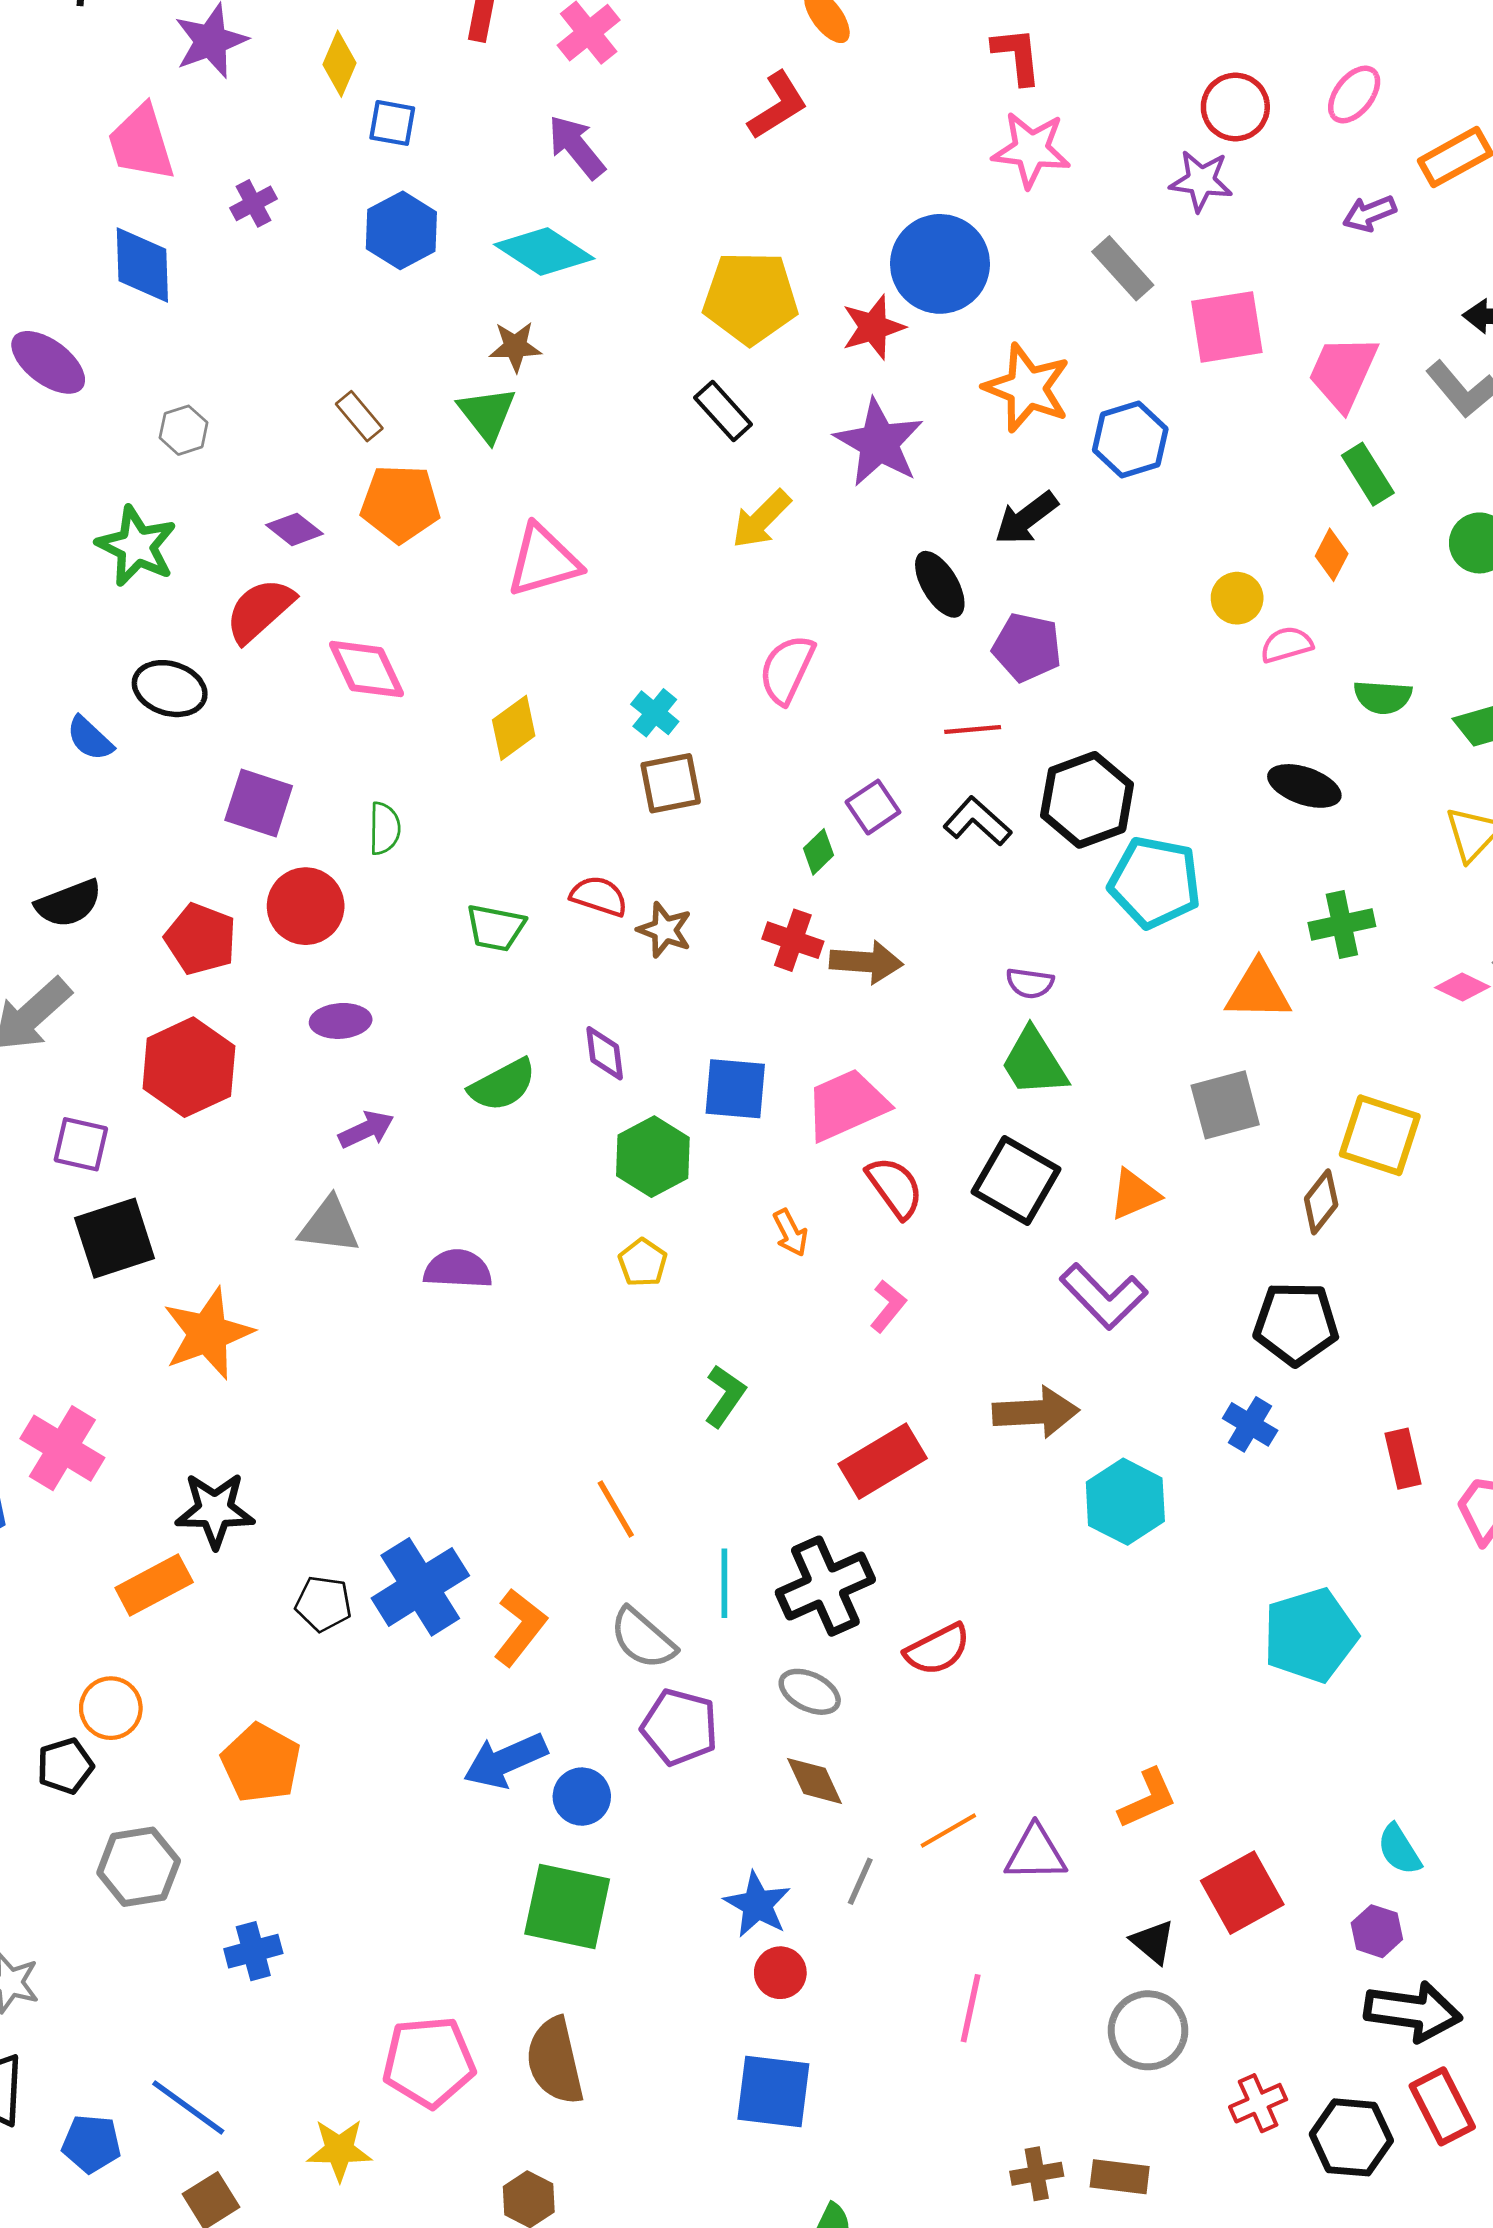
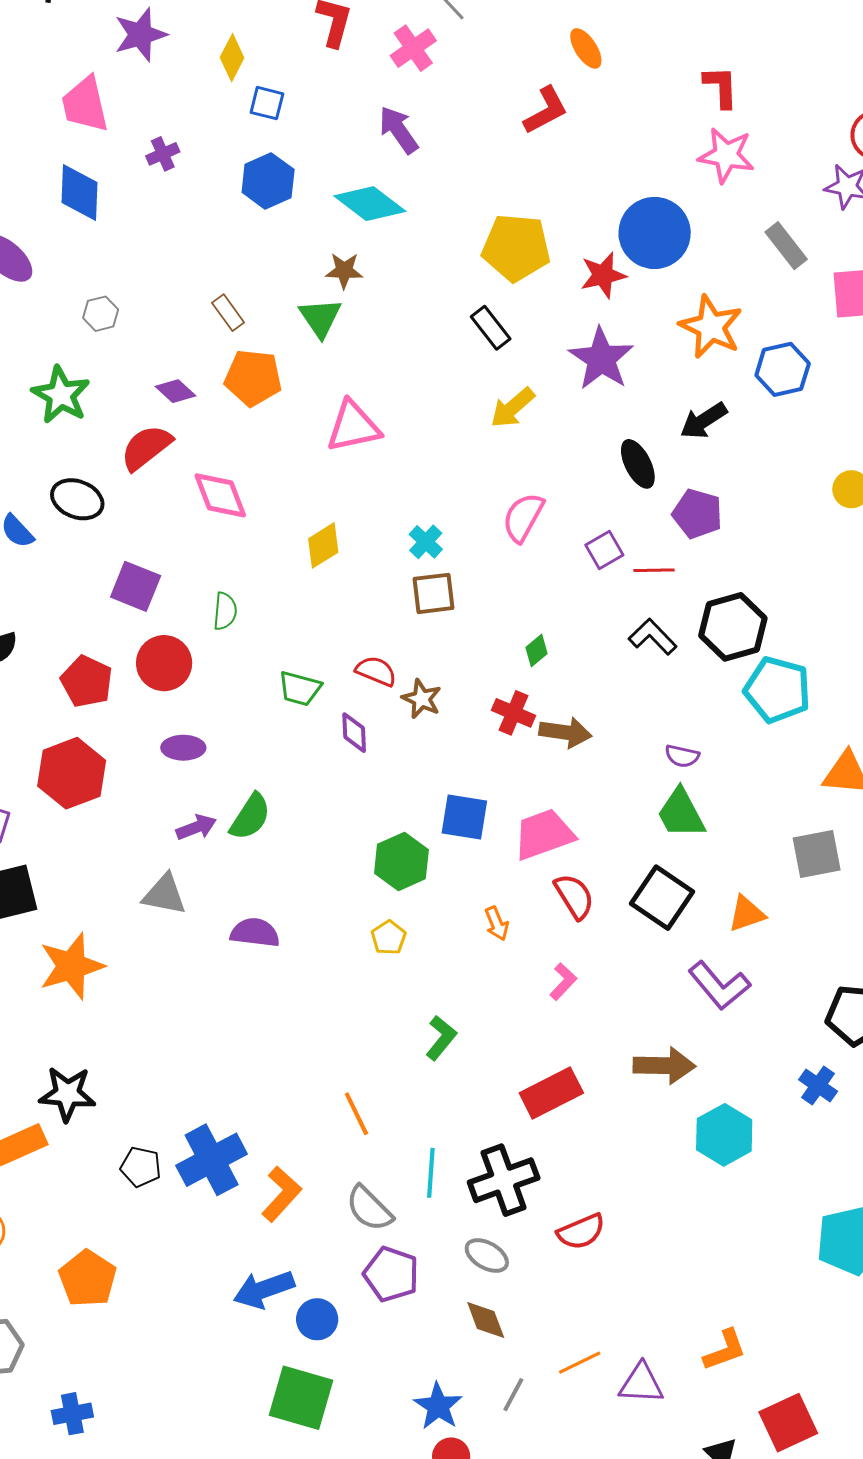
purple square: (873, 807) -> (604, 550), moved
purple diamond: (605, 1053) -> (354, 733), moved
green semicircle: (503, 1085) -> (250, 817), moved, turned -33

